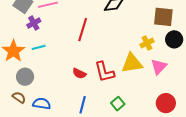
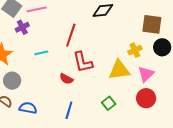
cyan line: (39, 47) -> (41, 53), moved
red L-shape: (104, 72) -> (83, 62), moved
red circle: (166, 103) -> (146, 98), moved
green square: (118, 104) -> (109, 103), moved

